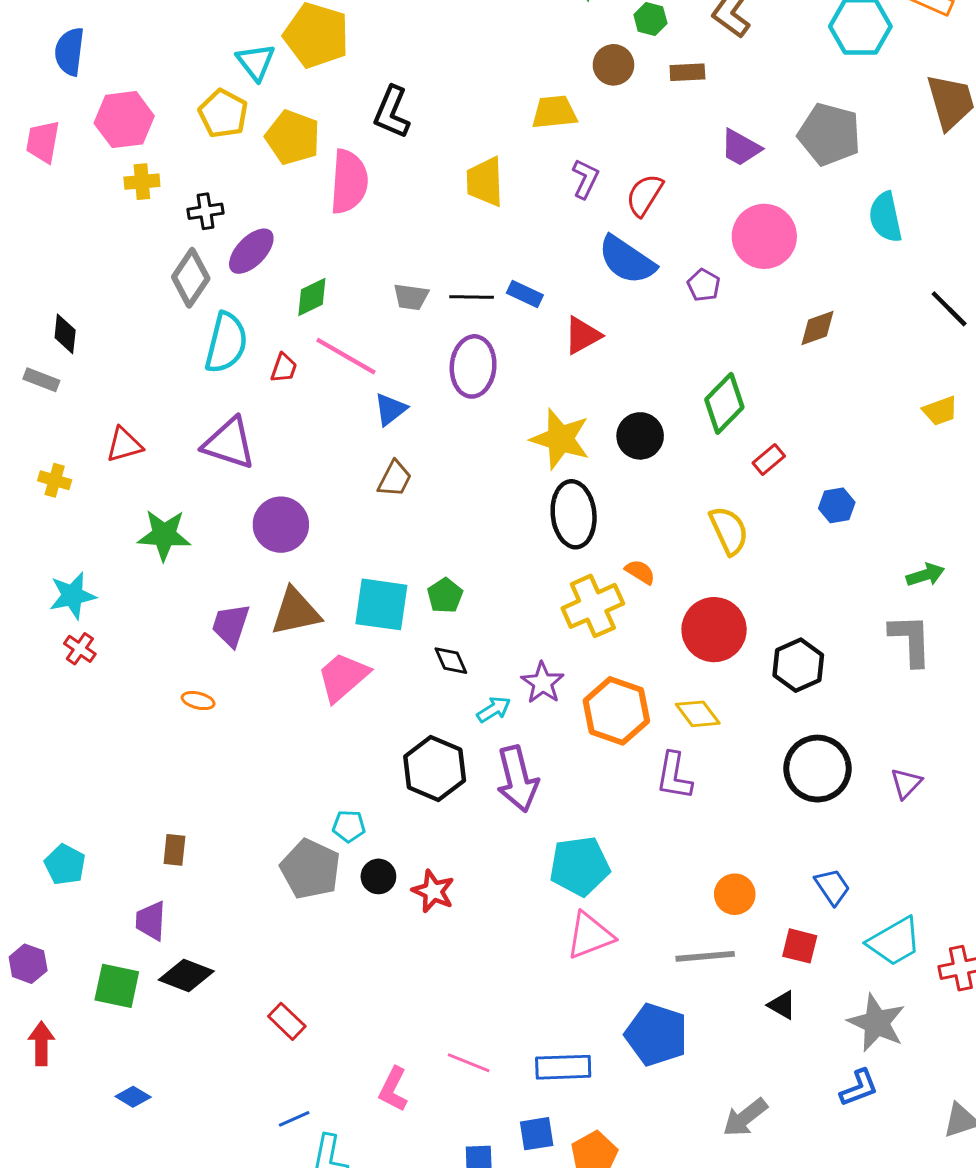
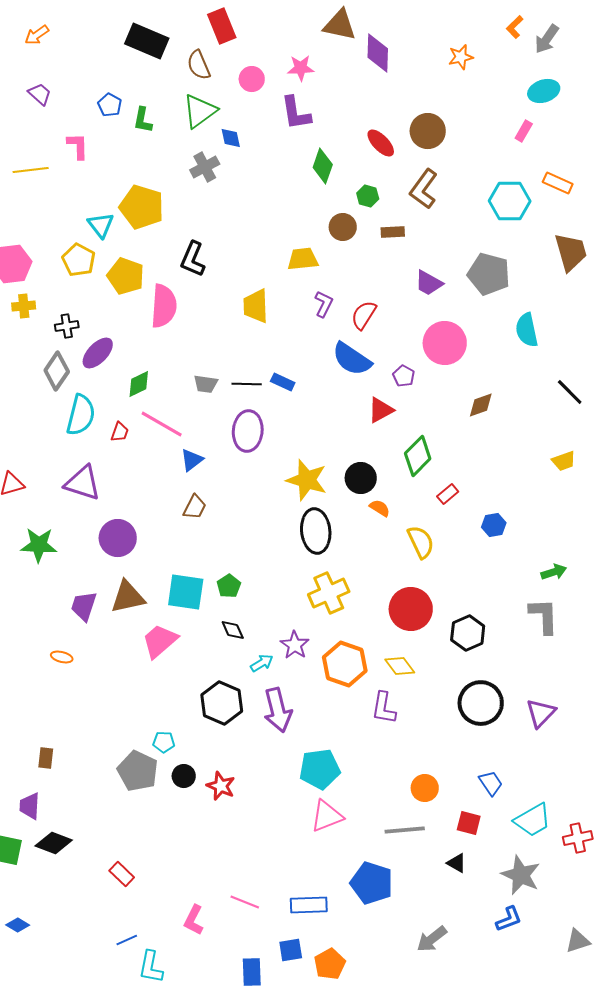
red triangle: (582, 335) -> (381, 410), moved
orange semicircle: (640, 572) -> (380, 508), moved
purple triangle: (906, 783) -> (541, 713), size x1.4

